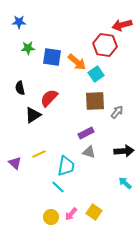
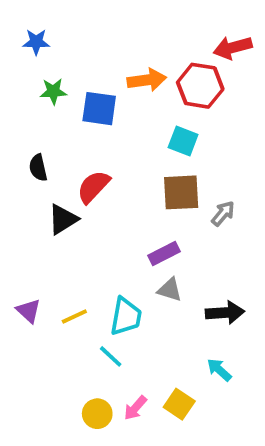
orange arrow: (77, 62) -> (147, 80), moved, turned -48
cyan square: (96, 74) -> (183, 141), turned -35
black arrow: (124, 151) -> (225, 313), moved
yellow line: (39, 154) -> (74, 316), moved
cyan arrow: (125, 183) -> (219, 370), moved

